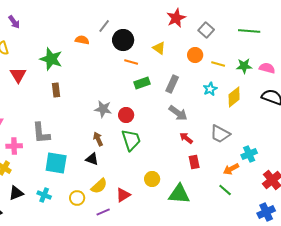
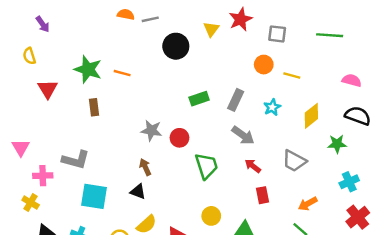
gray line: (104, 26) -> (150, 19), moved, turned 40
gray square: (206, 30) -> (277, 34), turned -35
orange semicircle: (82, 40) -> (126, 14), moved
yellow triangle: (159, 48) -> (211, 29), moved, turned 32
orange line: (131, 62) -> (122, 73), moved
green star: (244, 66) -> (337, 144), moved
cyan star: (210, 89) -> (272, 107), moved
gray L-shape: (41, 133) -> (76, 160), turned -70
green trapezoid: (131, 140) -> (206, 166), moved
cyan cross: (249, 154) -> (349, 182), moved

